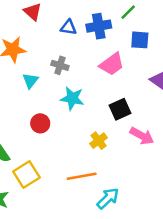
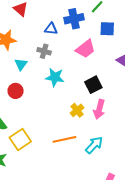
blue triangle: (68, 27) -> (51, 29), moved
red circle: (40, 123) -> (16, 91), moved
pink arrow: (142, 136) -> (99, 109), moved, turned 78
cyan arrow: (108, 198) -> (94, 145), moved

